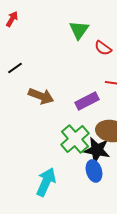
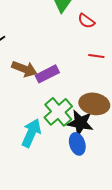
purple rectangle: (87, 101) -> (47, 74), moved
cyan arrow: (46, 182) -> (31, 133), moved

